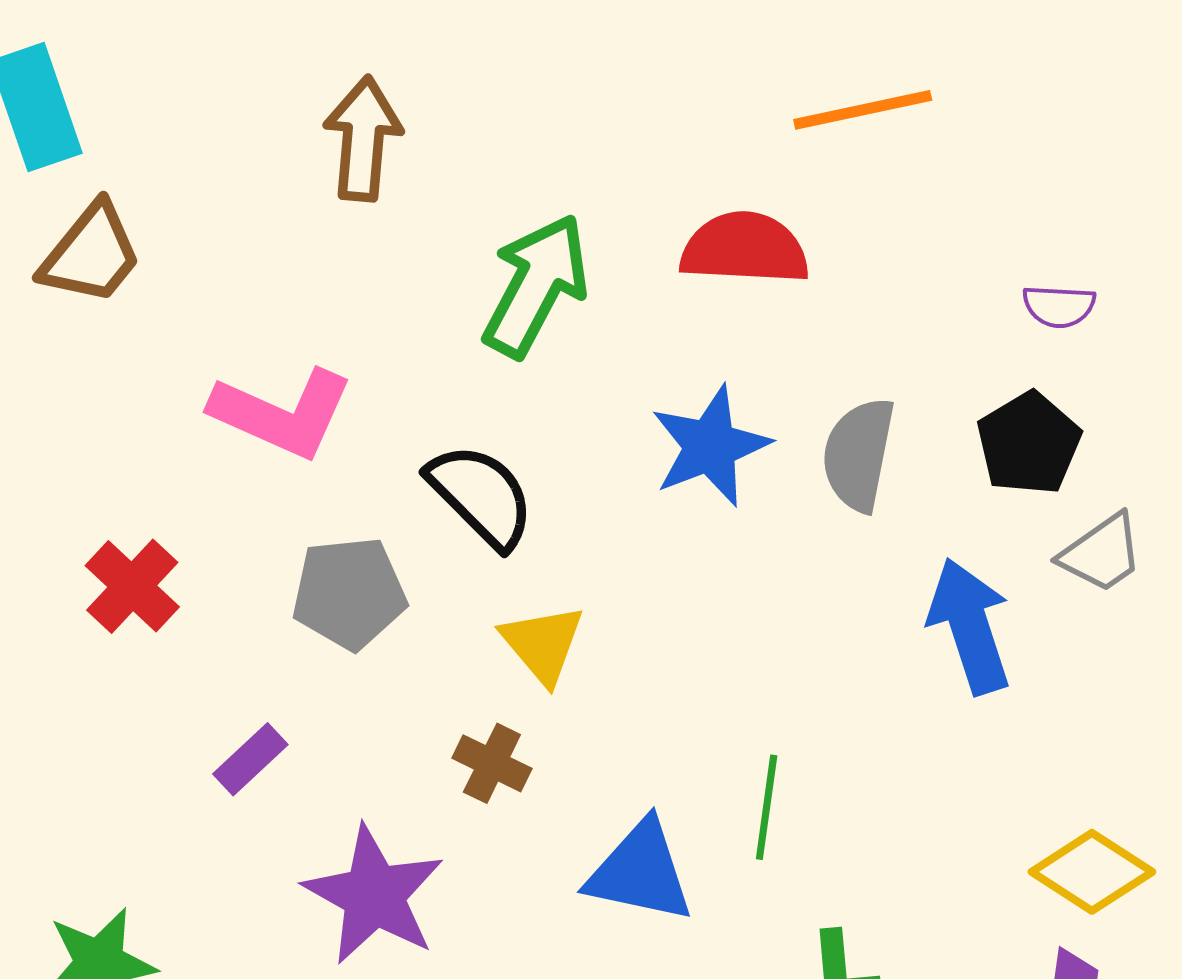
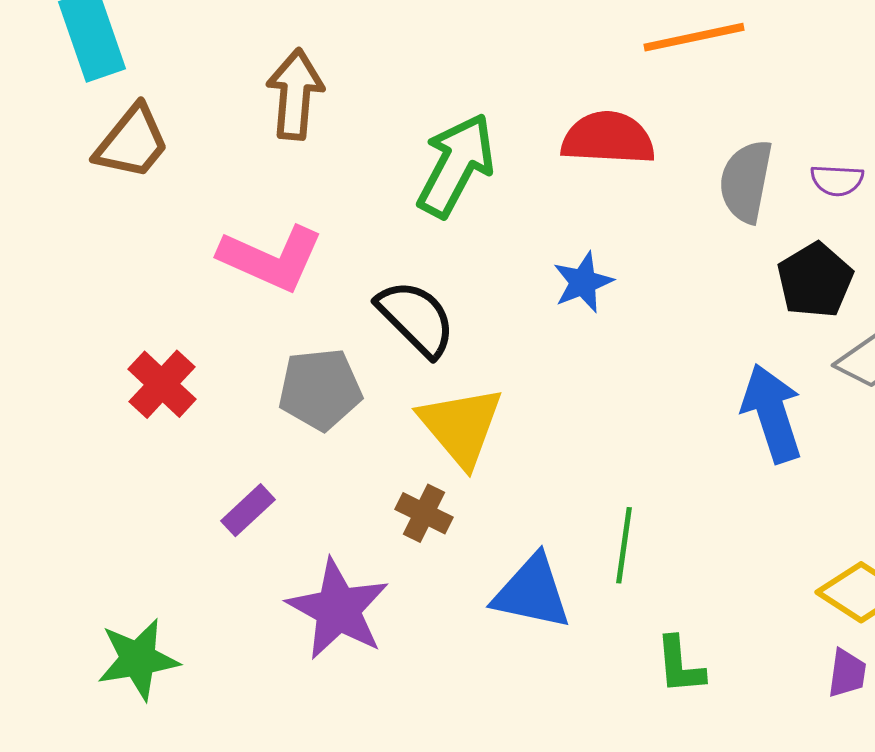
brown arrow: (363, 139) -> (295, 94), moved
blue star: (710, 446) -> (583, 282), size x0.7
gray semicircle: (859, 454) -> (746, 181), moved
yellow triangle: (543, 644) -> (461, 426), size x1.4

